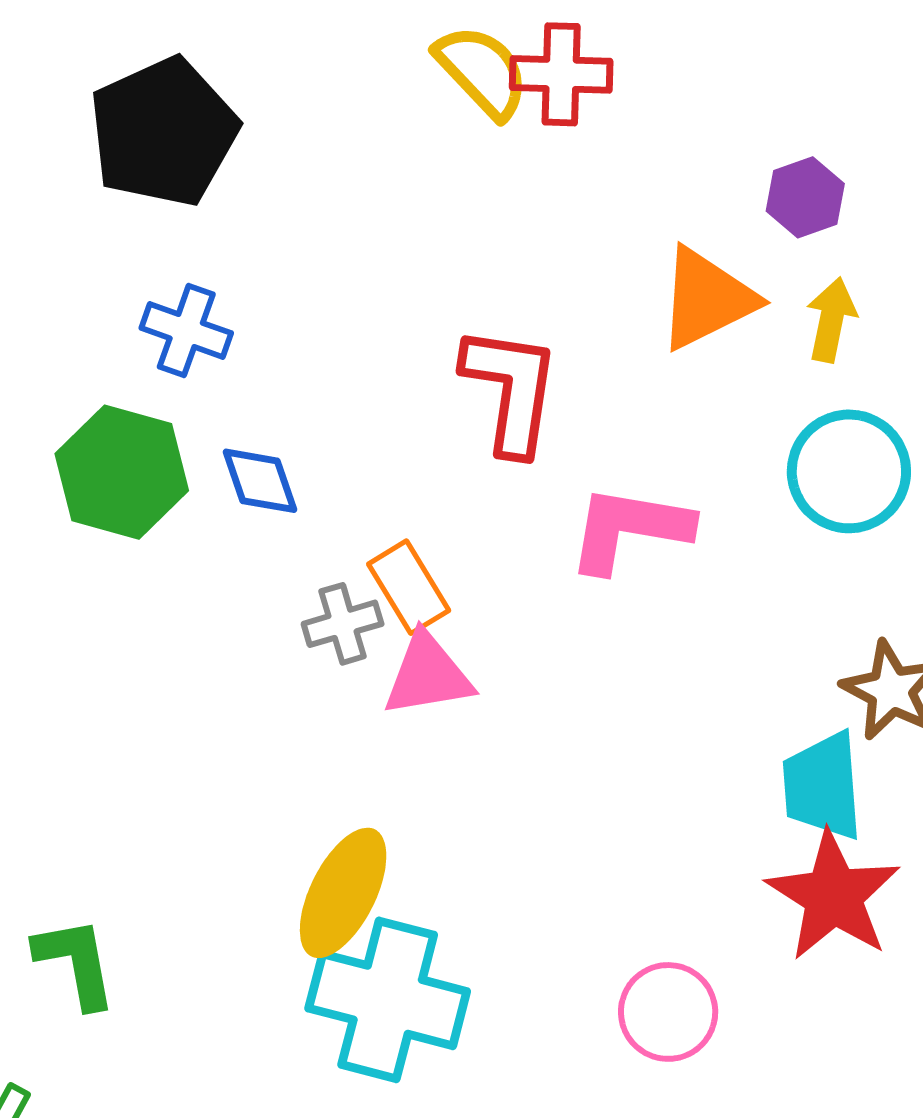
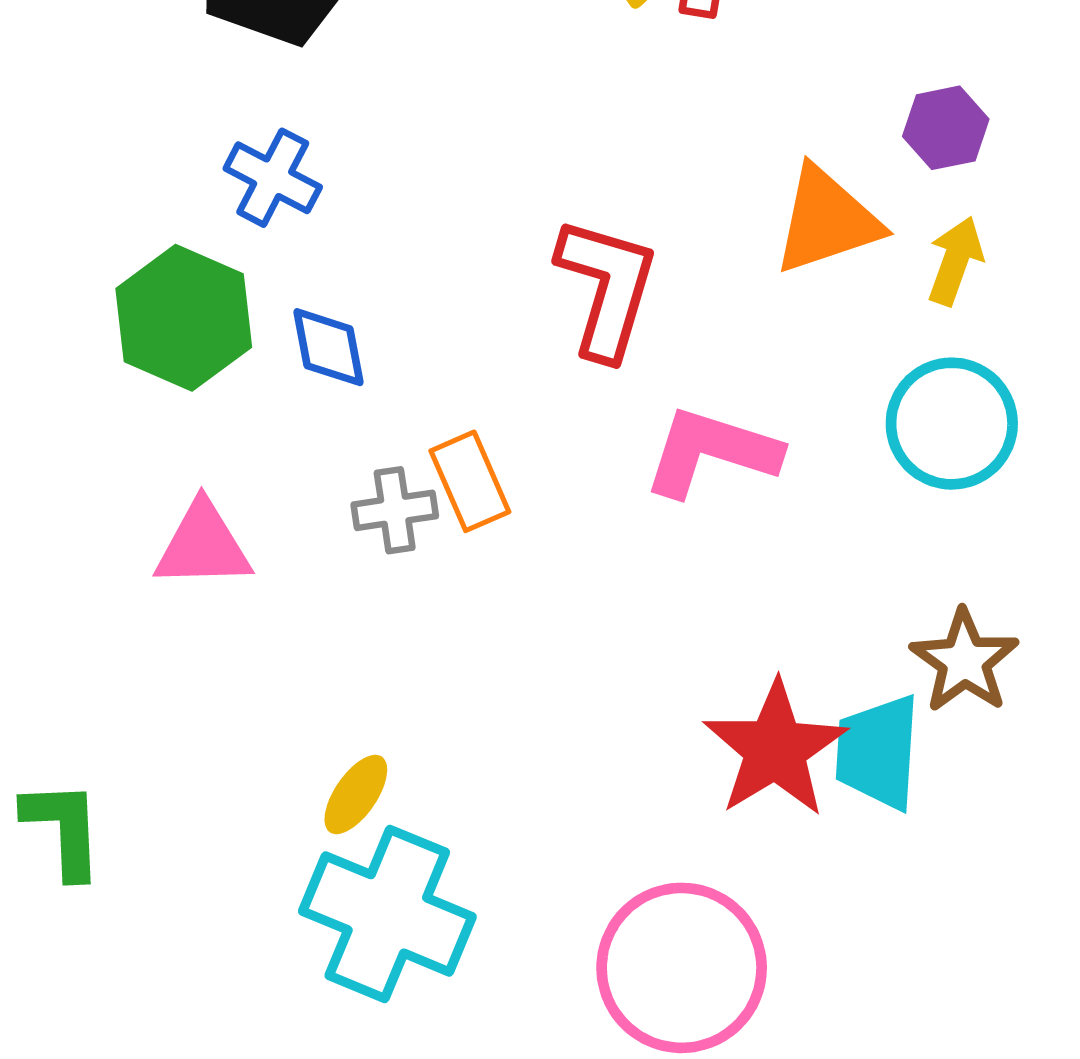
pink triangle: (428, 675) -> (203, 545), moved
yellow ellipse: (343, 893) -> (356, 795), size x0.6
red star: (833, 896) -> (775, 749), moved
pink circle: (668, 1012) -> (682, 968), size x1.6

